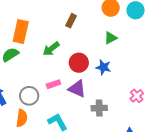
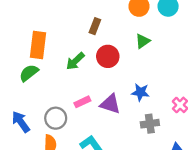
red circle: (79, 63) -> (108, 56), moved
blue star: (103, 67) -> (140, 92), moved
gray cross: (99, 108) -> (150, 124), moved

